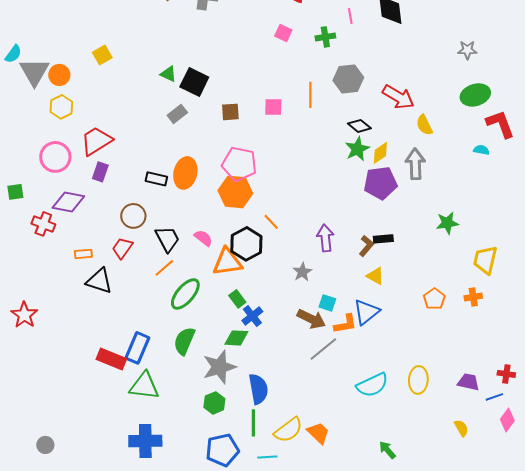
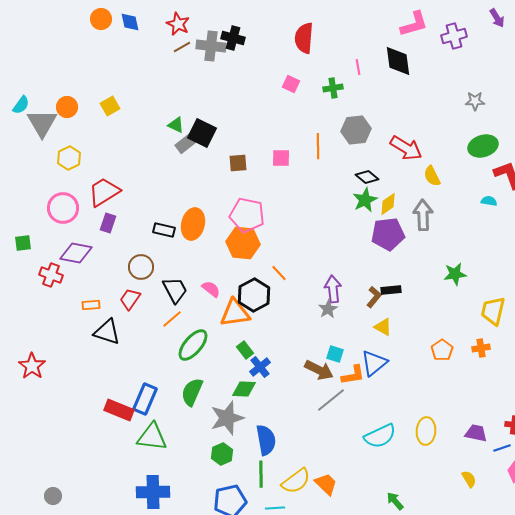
orange circle: (59, 75) -> (67, 107), moved
gray rectangle: (177, 114) -> (185, 144), moved
gray star: (302, 272) -> (328, 309), moved

